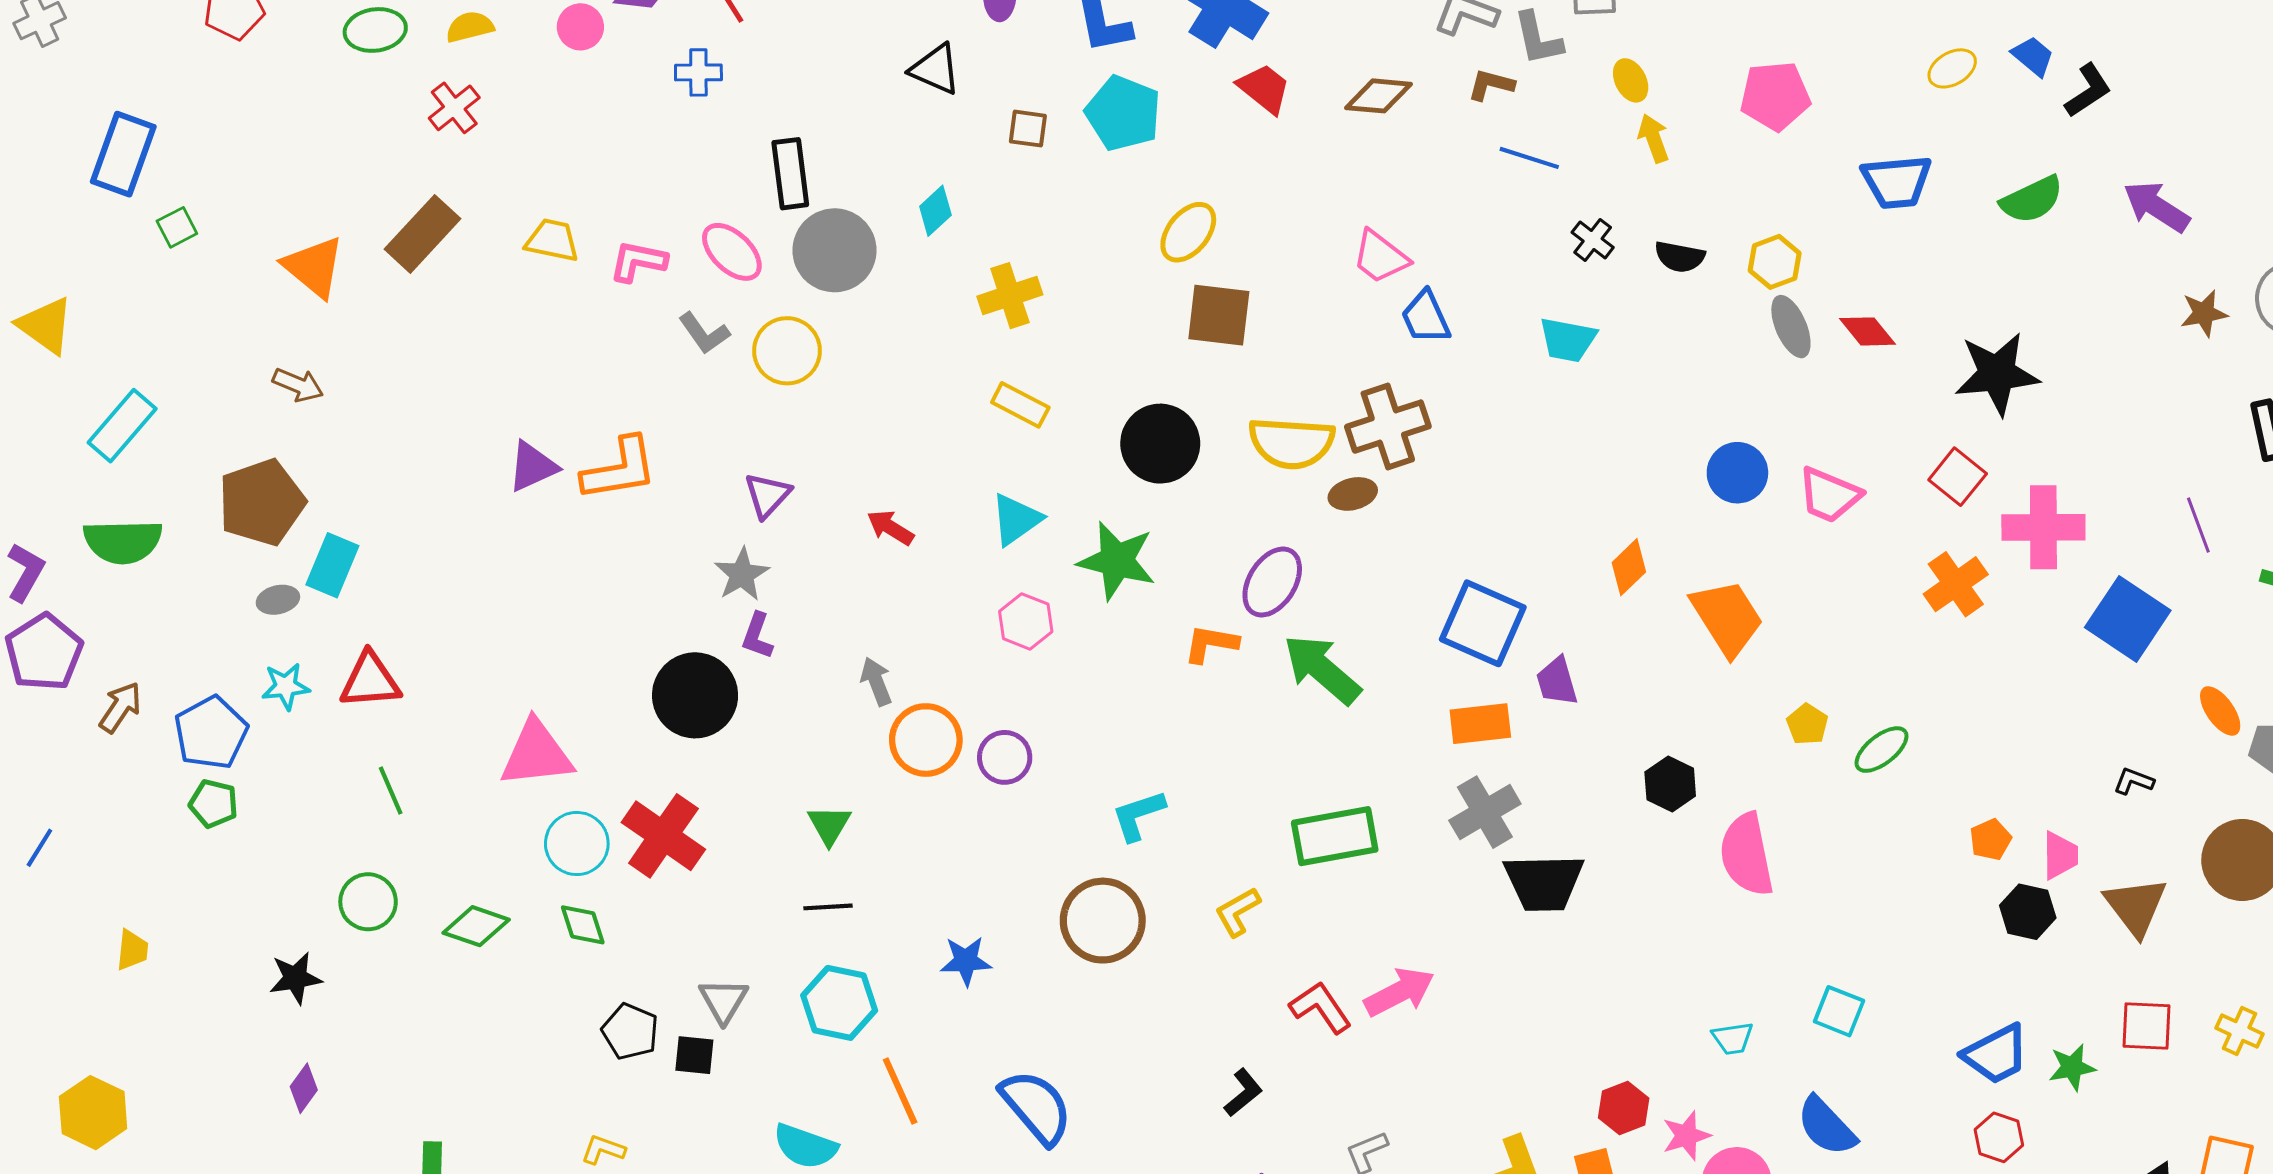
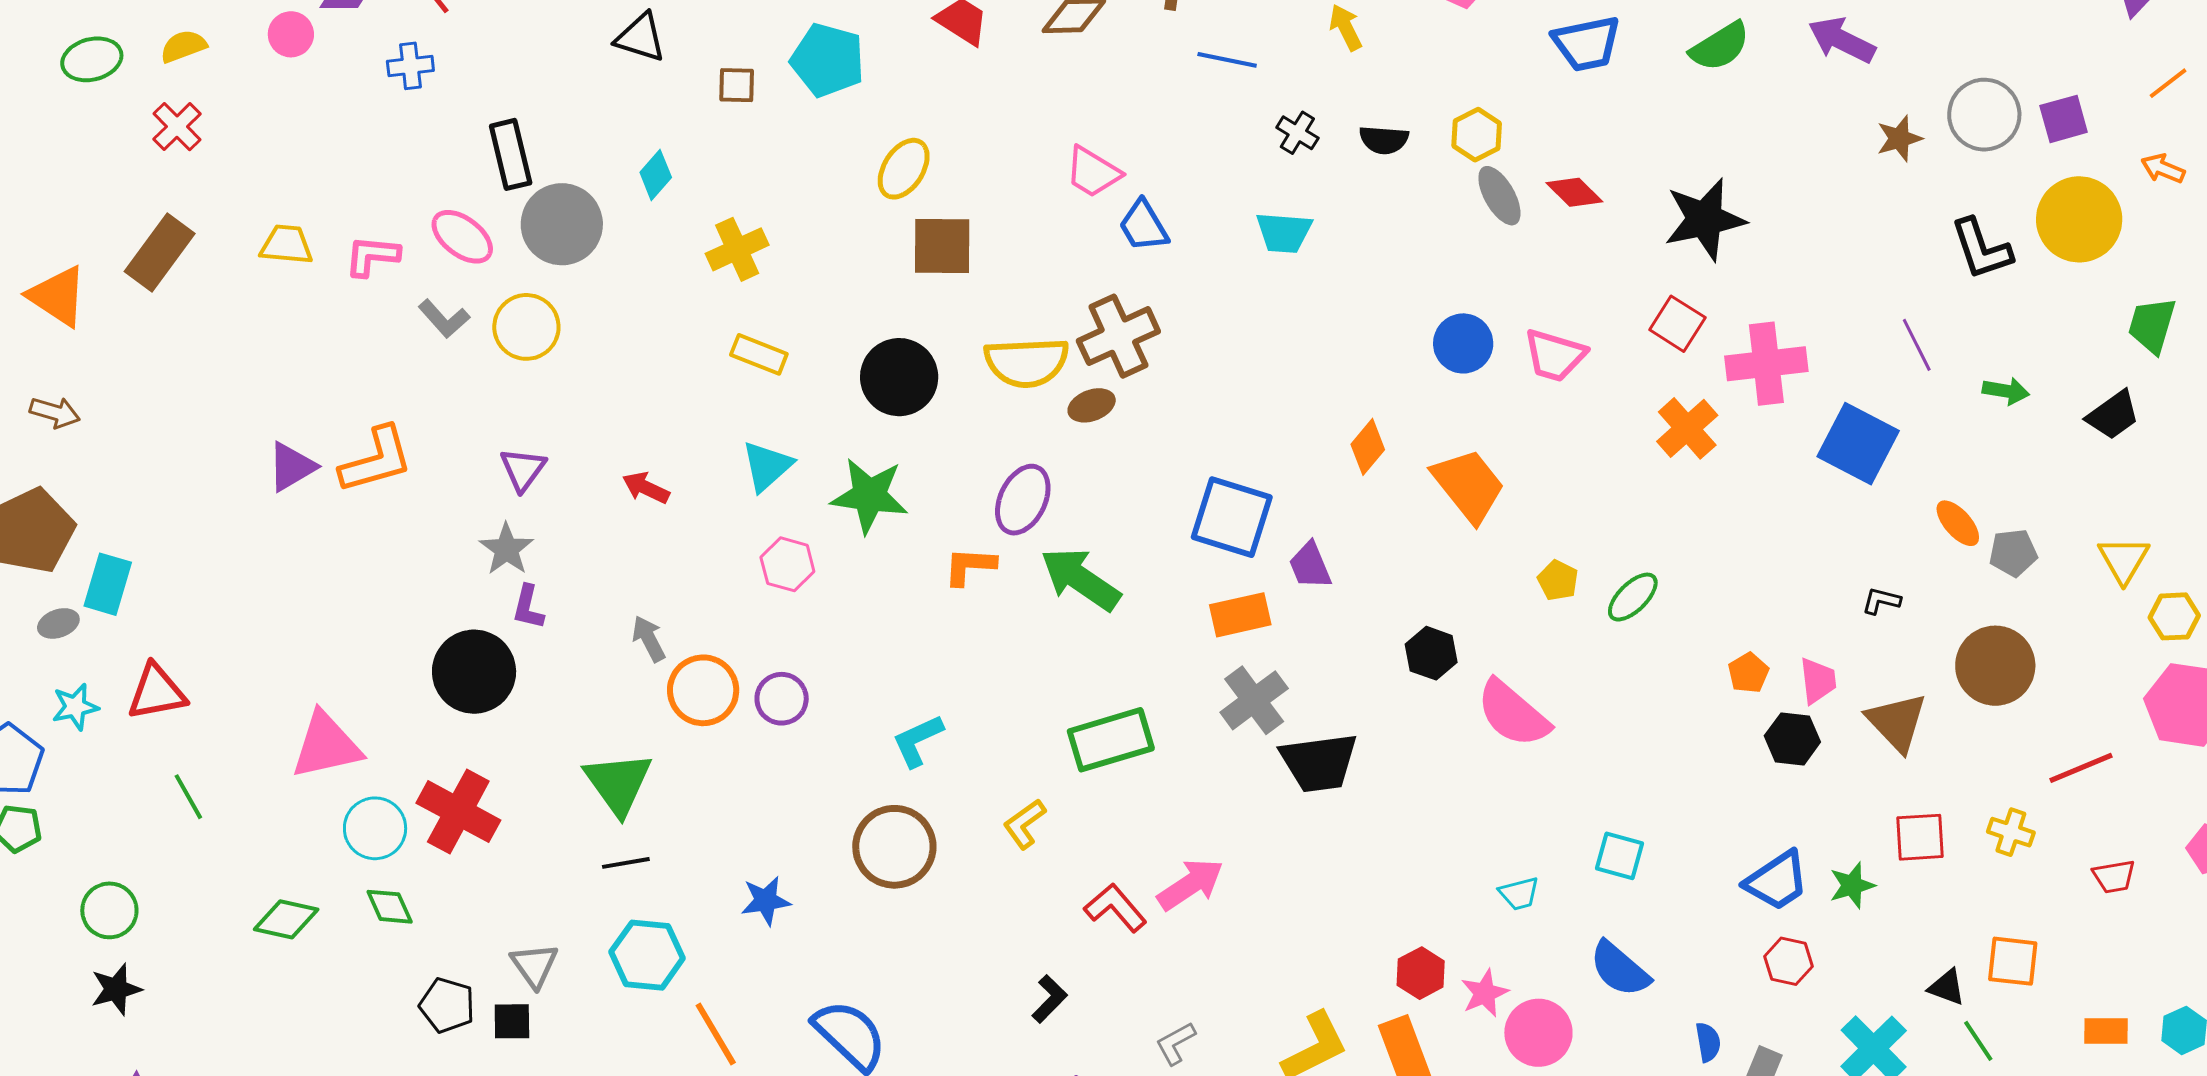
green triangle: (829, 825) -> (618, 783), size x1.6
pink semicircle: (1747, 855) -> (1513, 714), turned -32
green circle: (368, 902) -> (109, 910), moved

